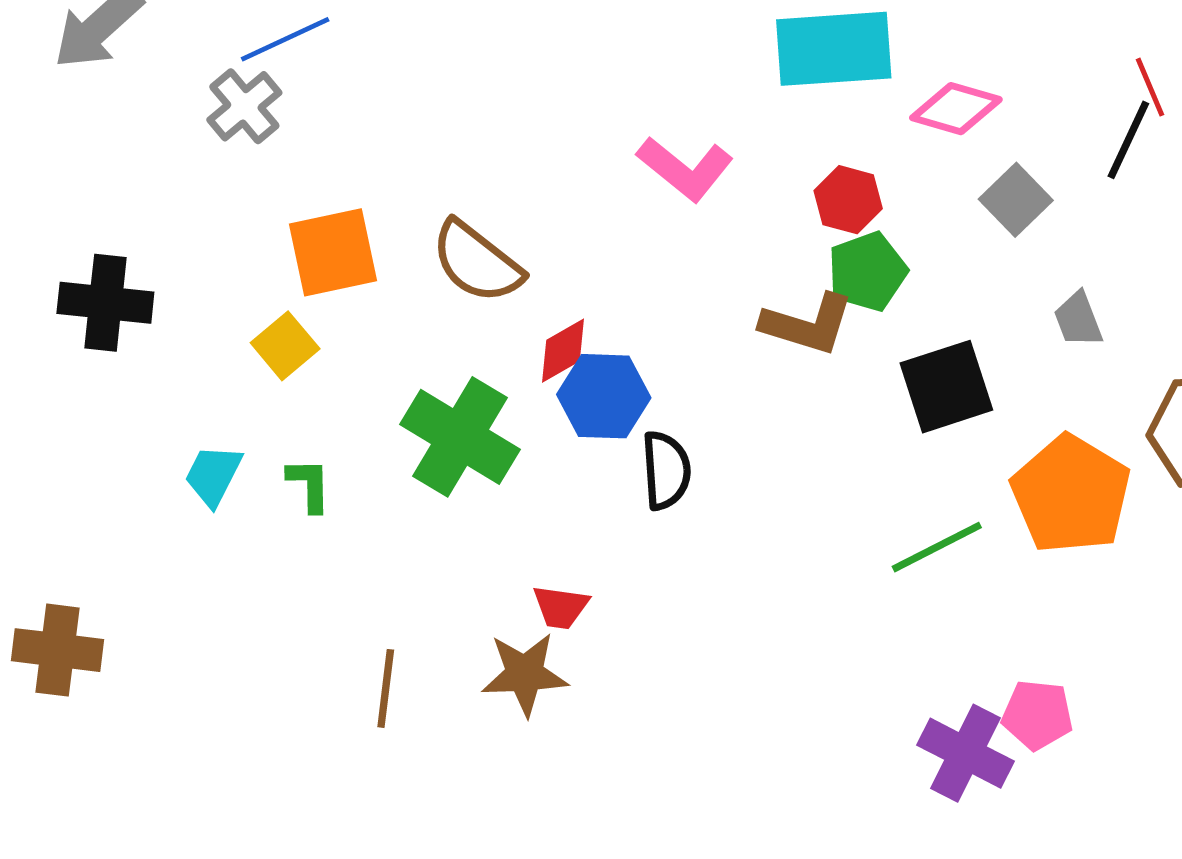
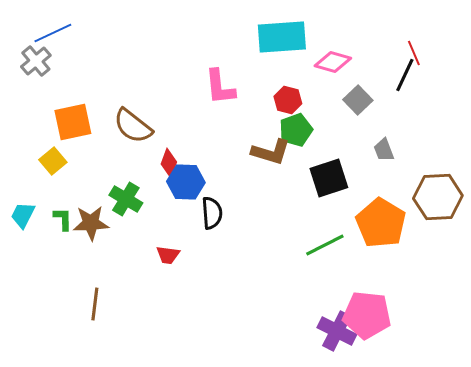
pink L-shape: (685, 169) -> (220, 87), turned 45
red diamond: (563, 351) -> (169, 163), turned -40
green cross: (460, 437) -> (126, 199), size x0.7
red trapezoid: (561, 607) -> (168, 255), moved
brown star: (525, 674) -> (91, 223), moved
pink pentagon: (1037, 715) -> (367, 315), size x1.6

